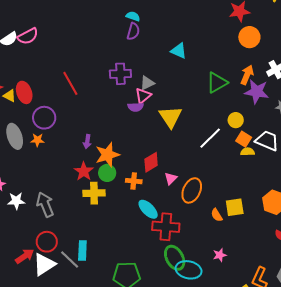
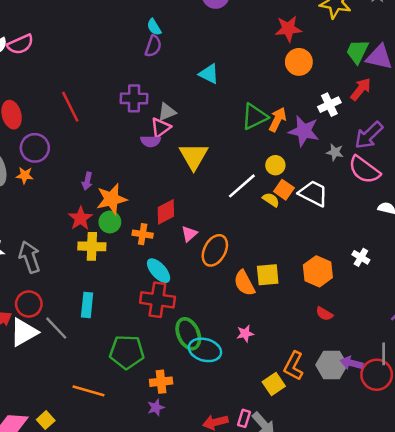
cyan semicircle: (133, 16) -> (154, 27), turned -144
orange arrow: (247, 75) -> (278, 119), moved
yellow semicircle: (248, 152) -> (271, 200), moved, turned 32
orange semicircle: (217, 215) -> (244, 283), size x1.5
red cross: (166, 227) -> (157, 300), moved
cyan rectangle: (82, 250) -> (87, 305), moved

